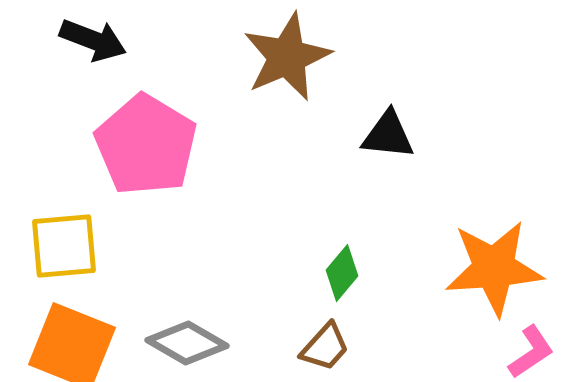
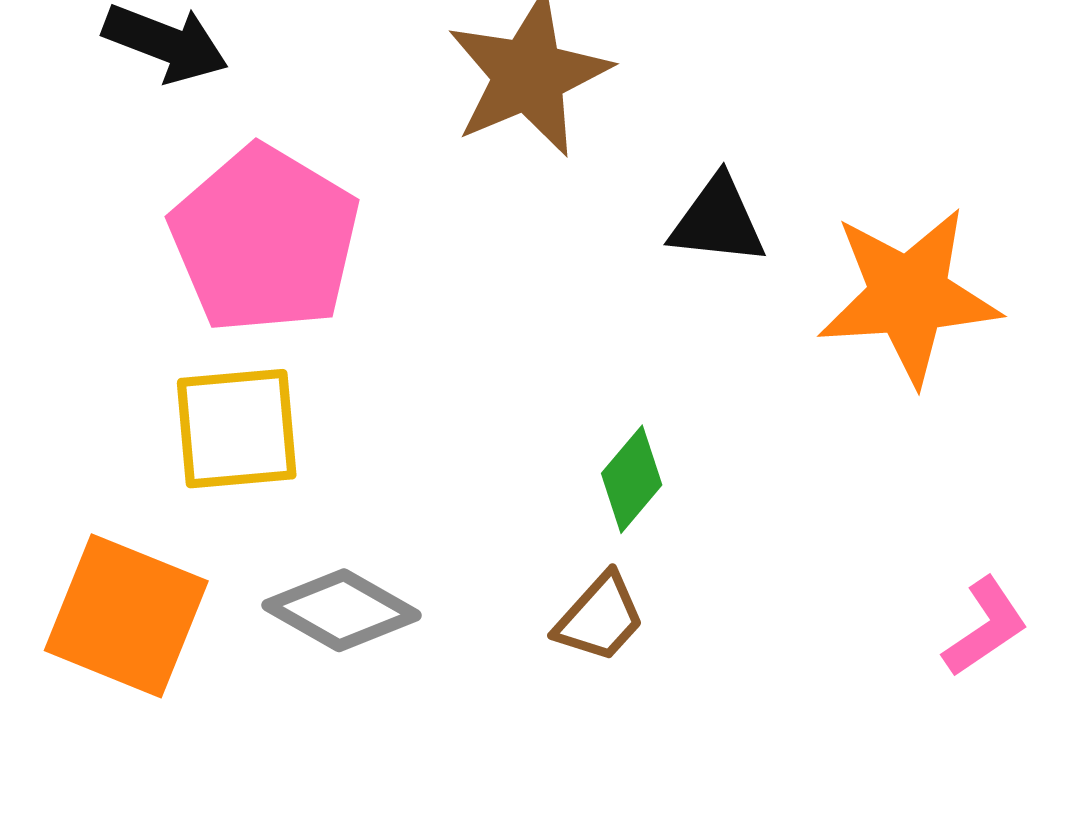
yellow square: (64, 246) -> (237, 429), moved
orange star: (494, 268) -> (909, 296), moved

